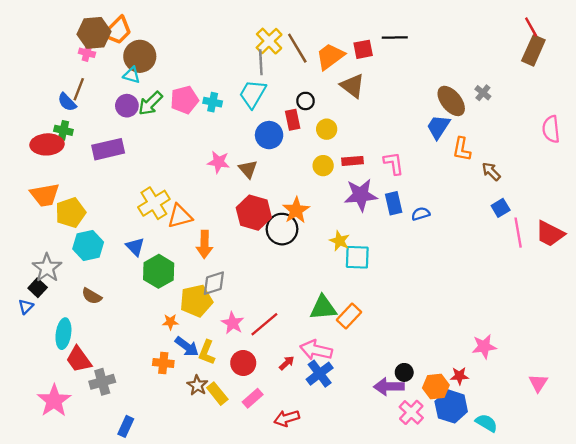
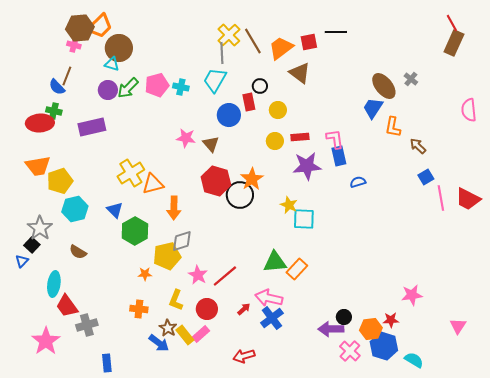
blue rectangle: (394, 203) -> (339, 156), moved
blue arrow: (187, 347) -> (159, 343), moved
pink rectangle: (253, 398) -> (201, 334), moved
blue rectangle: (126, 426) -> (107, 363), turned -30

